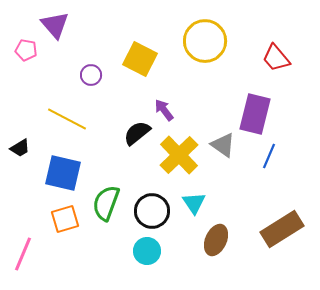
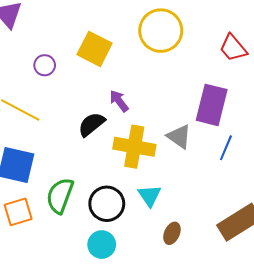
yellow cross: (179, 155) -> (134, 147), turned -36
brown ellipse: (216, 240) -> (172, 233), size x0.7

